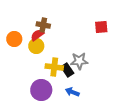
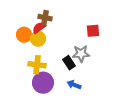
red square: (101, 27) -> (93, 31), moved
orange circle: (14, 39) -> (24, 35), moved
yellow cross: (54, 67) -> (37, 65), moved

